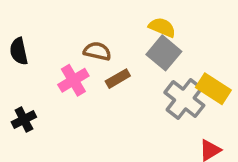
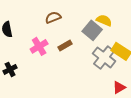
yellow semicircle: (162, 27) -> (104, 20), moved
brown semicircle: (97, 51) -> (53, 17), moved, turned -35

